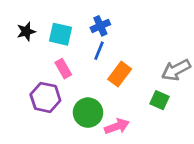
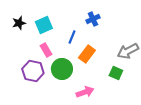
blue cross: (100, 26) -> (93, 19), moved
cyan square: (61, 34) -> (44, 25), turned -36
green circle: (88, 113) -> (62, 69), moved

